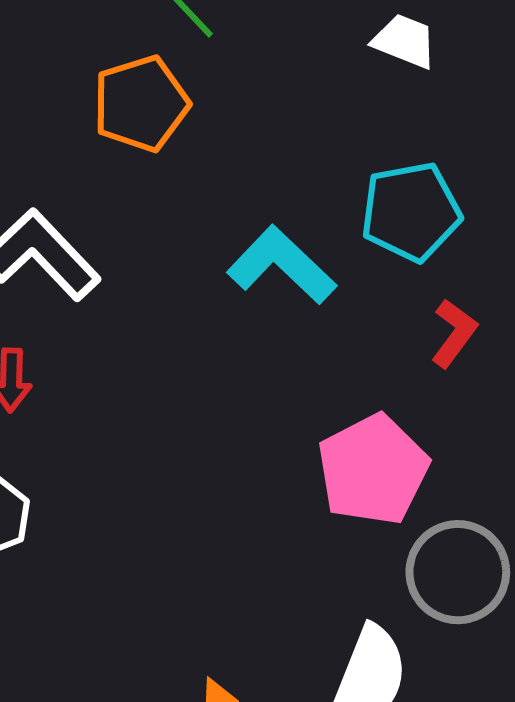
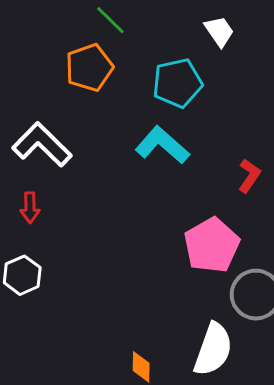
white trapezoid: (405, 41) -> (219, 31), turned 36
cyan pentagon: (411, 212) -> (177, 83), moved

